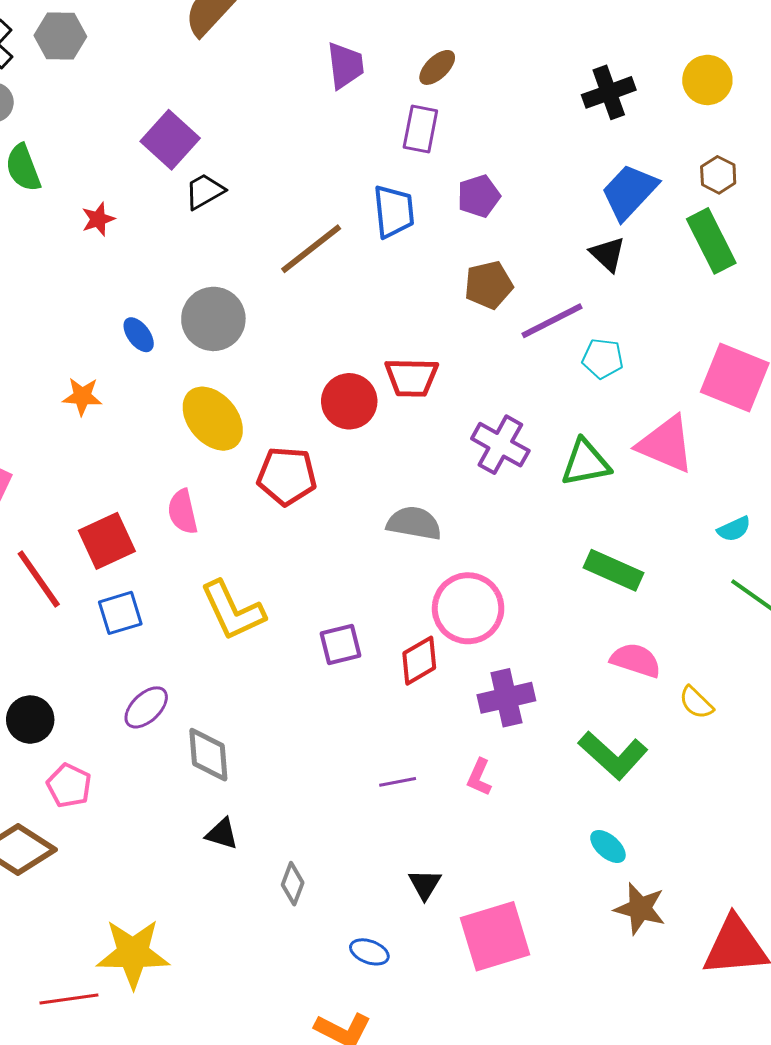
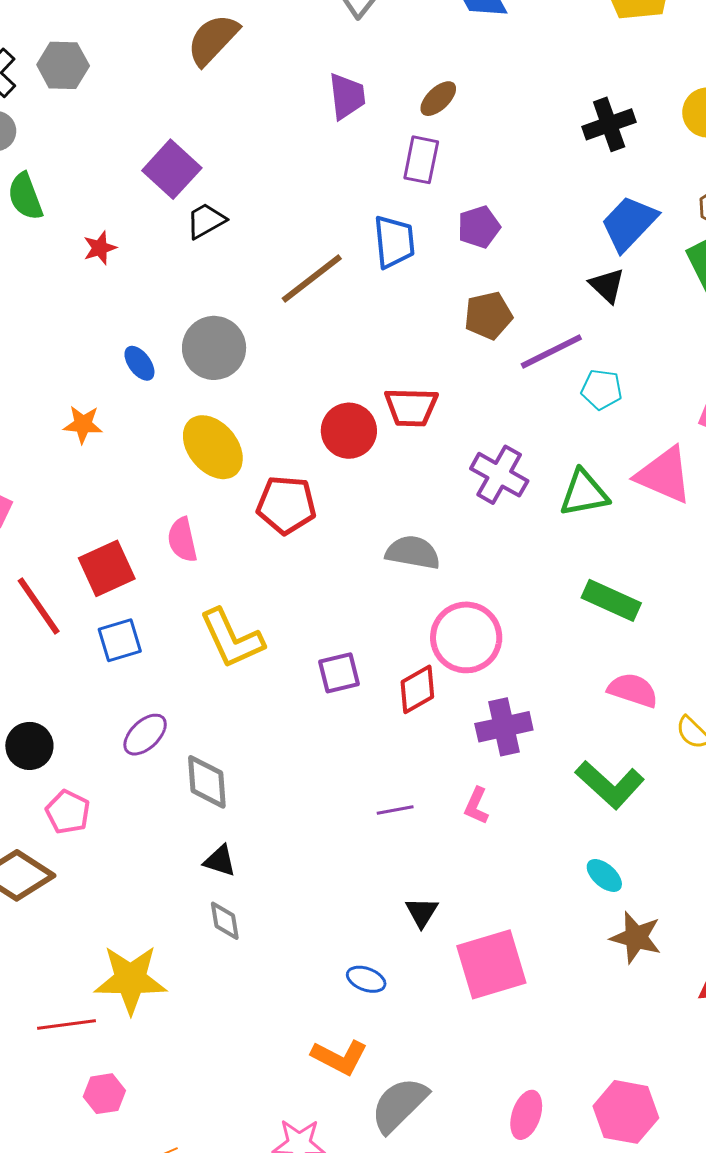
gray diamond: (293, 884) -> (225, 921), moved, turned -30

